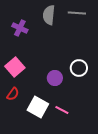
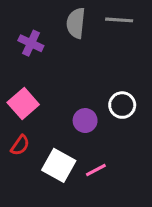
pink line: (62, 110) -> (96, 170), turned -56

